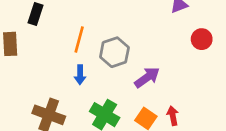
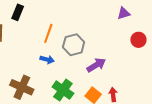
blue arrow: (80, 75) -> (47, 60), turned -80

